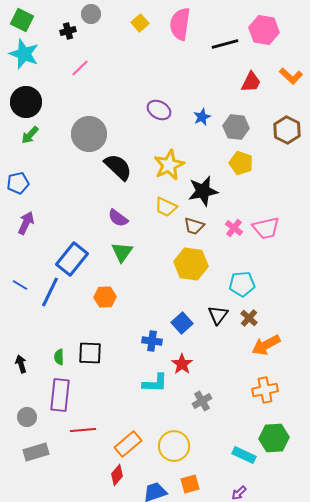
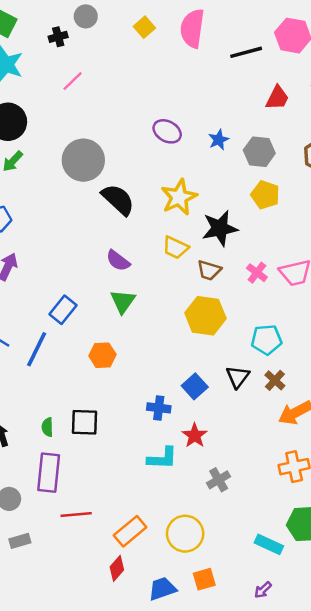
blue rectangle: (72, 259) -> (63, 310), size x0.7
gray rectangle: (36, 452) -> (20, 541), size x0.7

